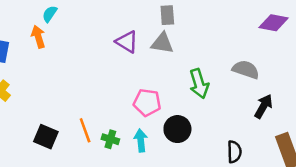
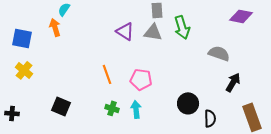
green arrow: (199, 84) -> (182, 27), moved
black circle: (177, 129) -> (188, 103), moved
orange line: (85, 130) -> (107, 74), moved

